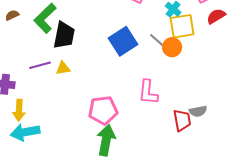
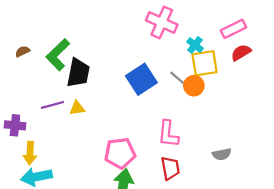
red trapezoid: (182, 120) -> (170, 168), moved

